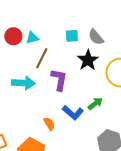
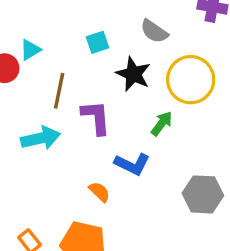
gray semicircle: (96, 37) -> (154, 31), moved
cyan triangle: (32, 38) -> (30, 50), moved
green arrow: (95, 104) -> (162, 123), moved

